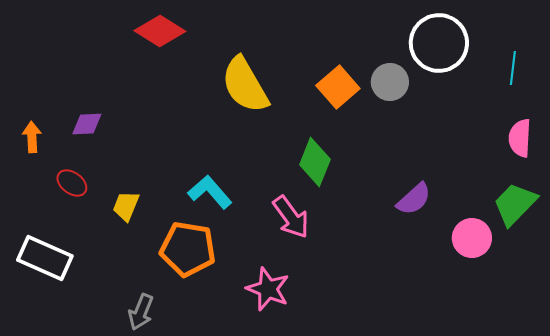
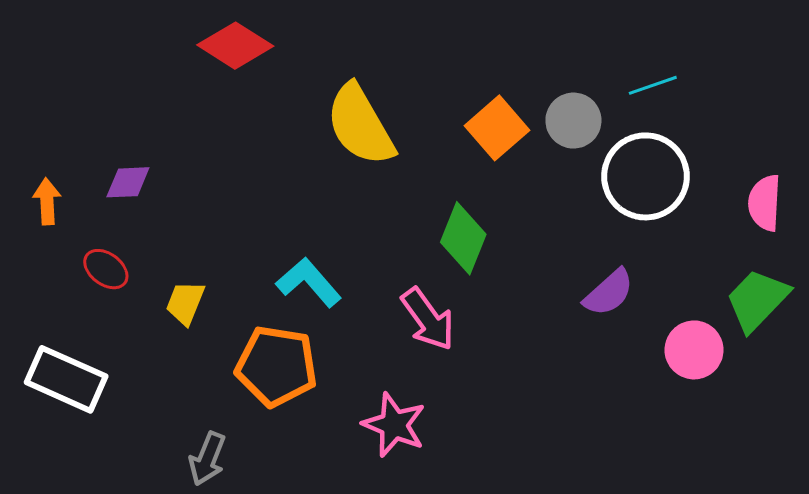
white circle: (439, 43) -> (645, 176), moved
cyan line: (513, 68) -> (653, 85), moved, turned 64

